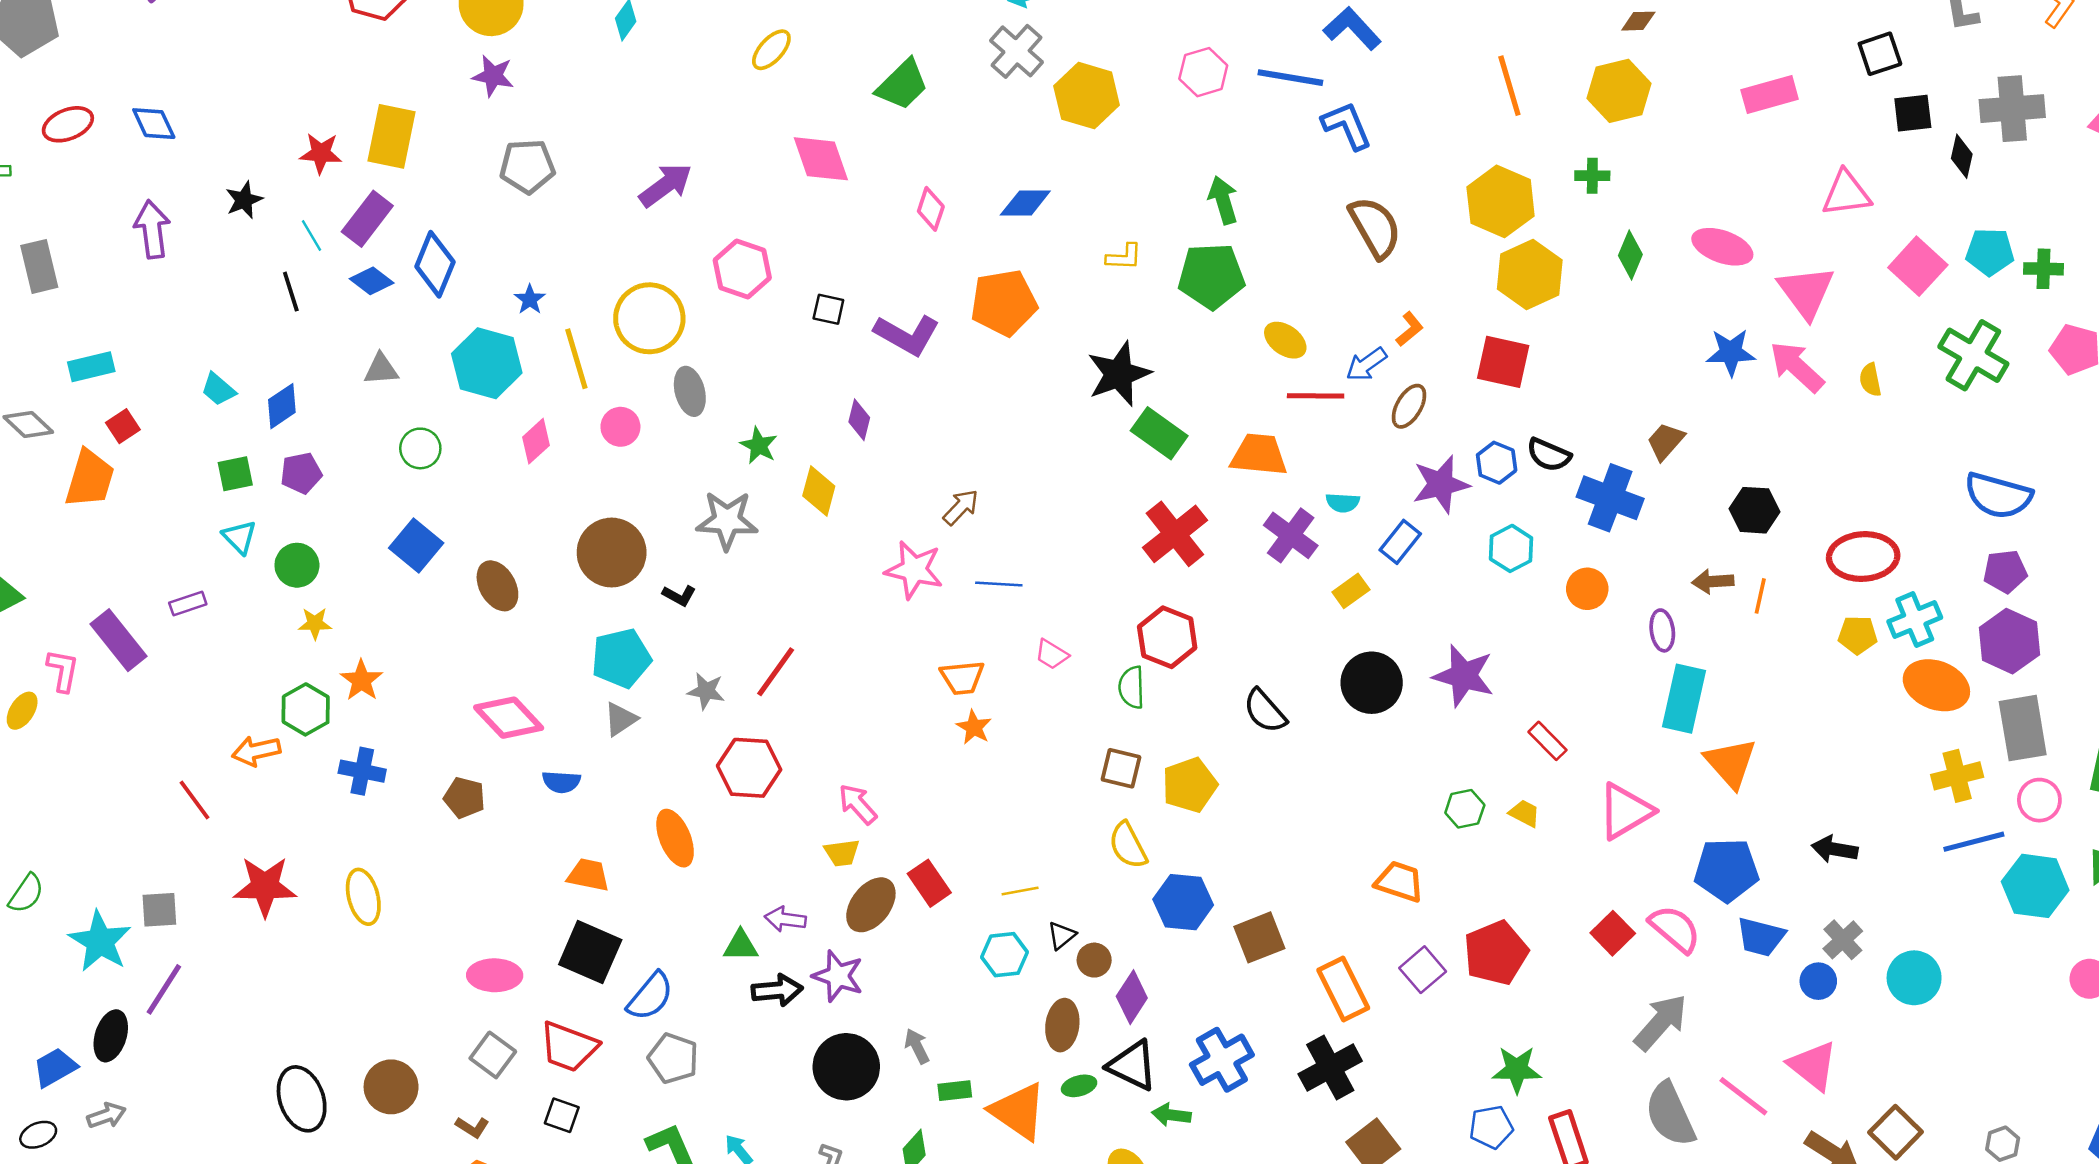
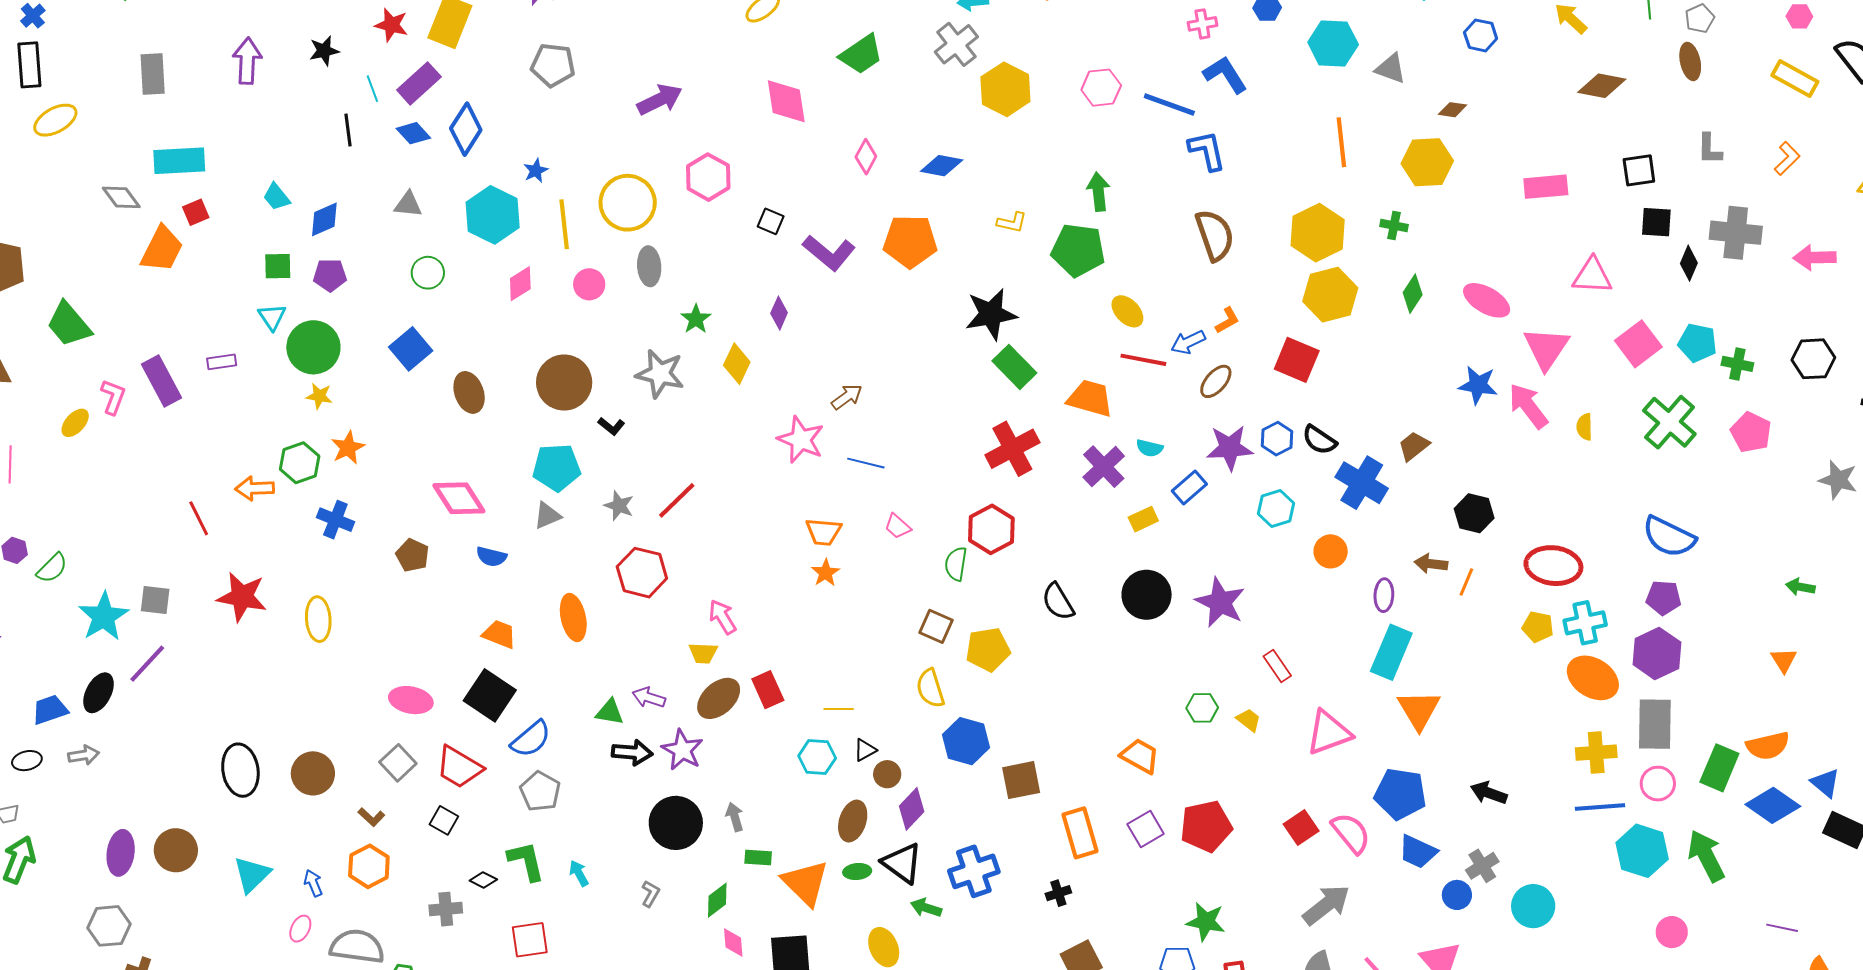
cyan rectangle: (91, 367) -> (179, 161), size x1.4
green circle: (297, 565) -> (313, 347), size x1.5
black cross: (1330, 1067) -> (1058, 893), size x0.5

